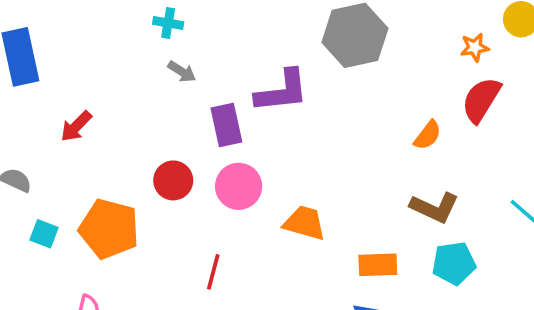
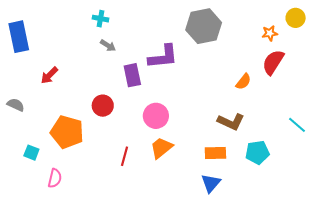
pink circle: (239, 186) -> (156, 116), moved
brown L-shape: (435, 208) -> (231, 122), moved
orange trapezoid: (304, 223) -> (161, 148), moved, turned -55
cyan square: (44, 234) -> (31, 153), moved

